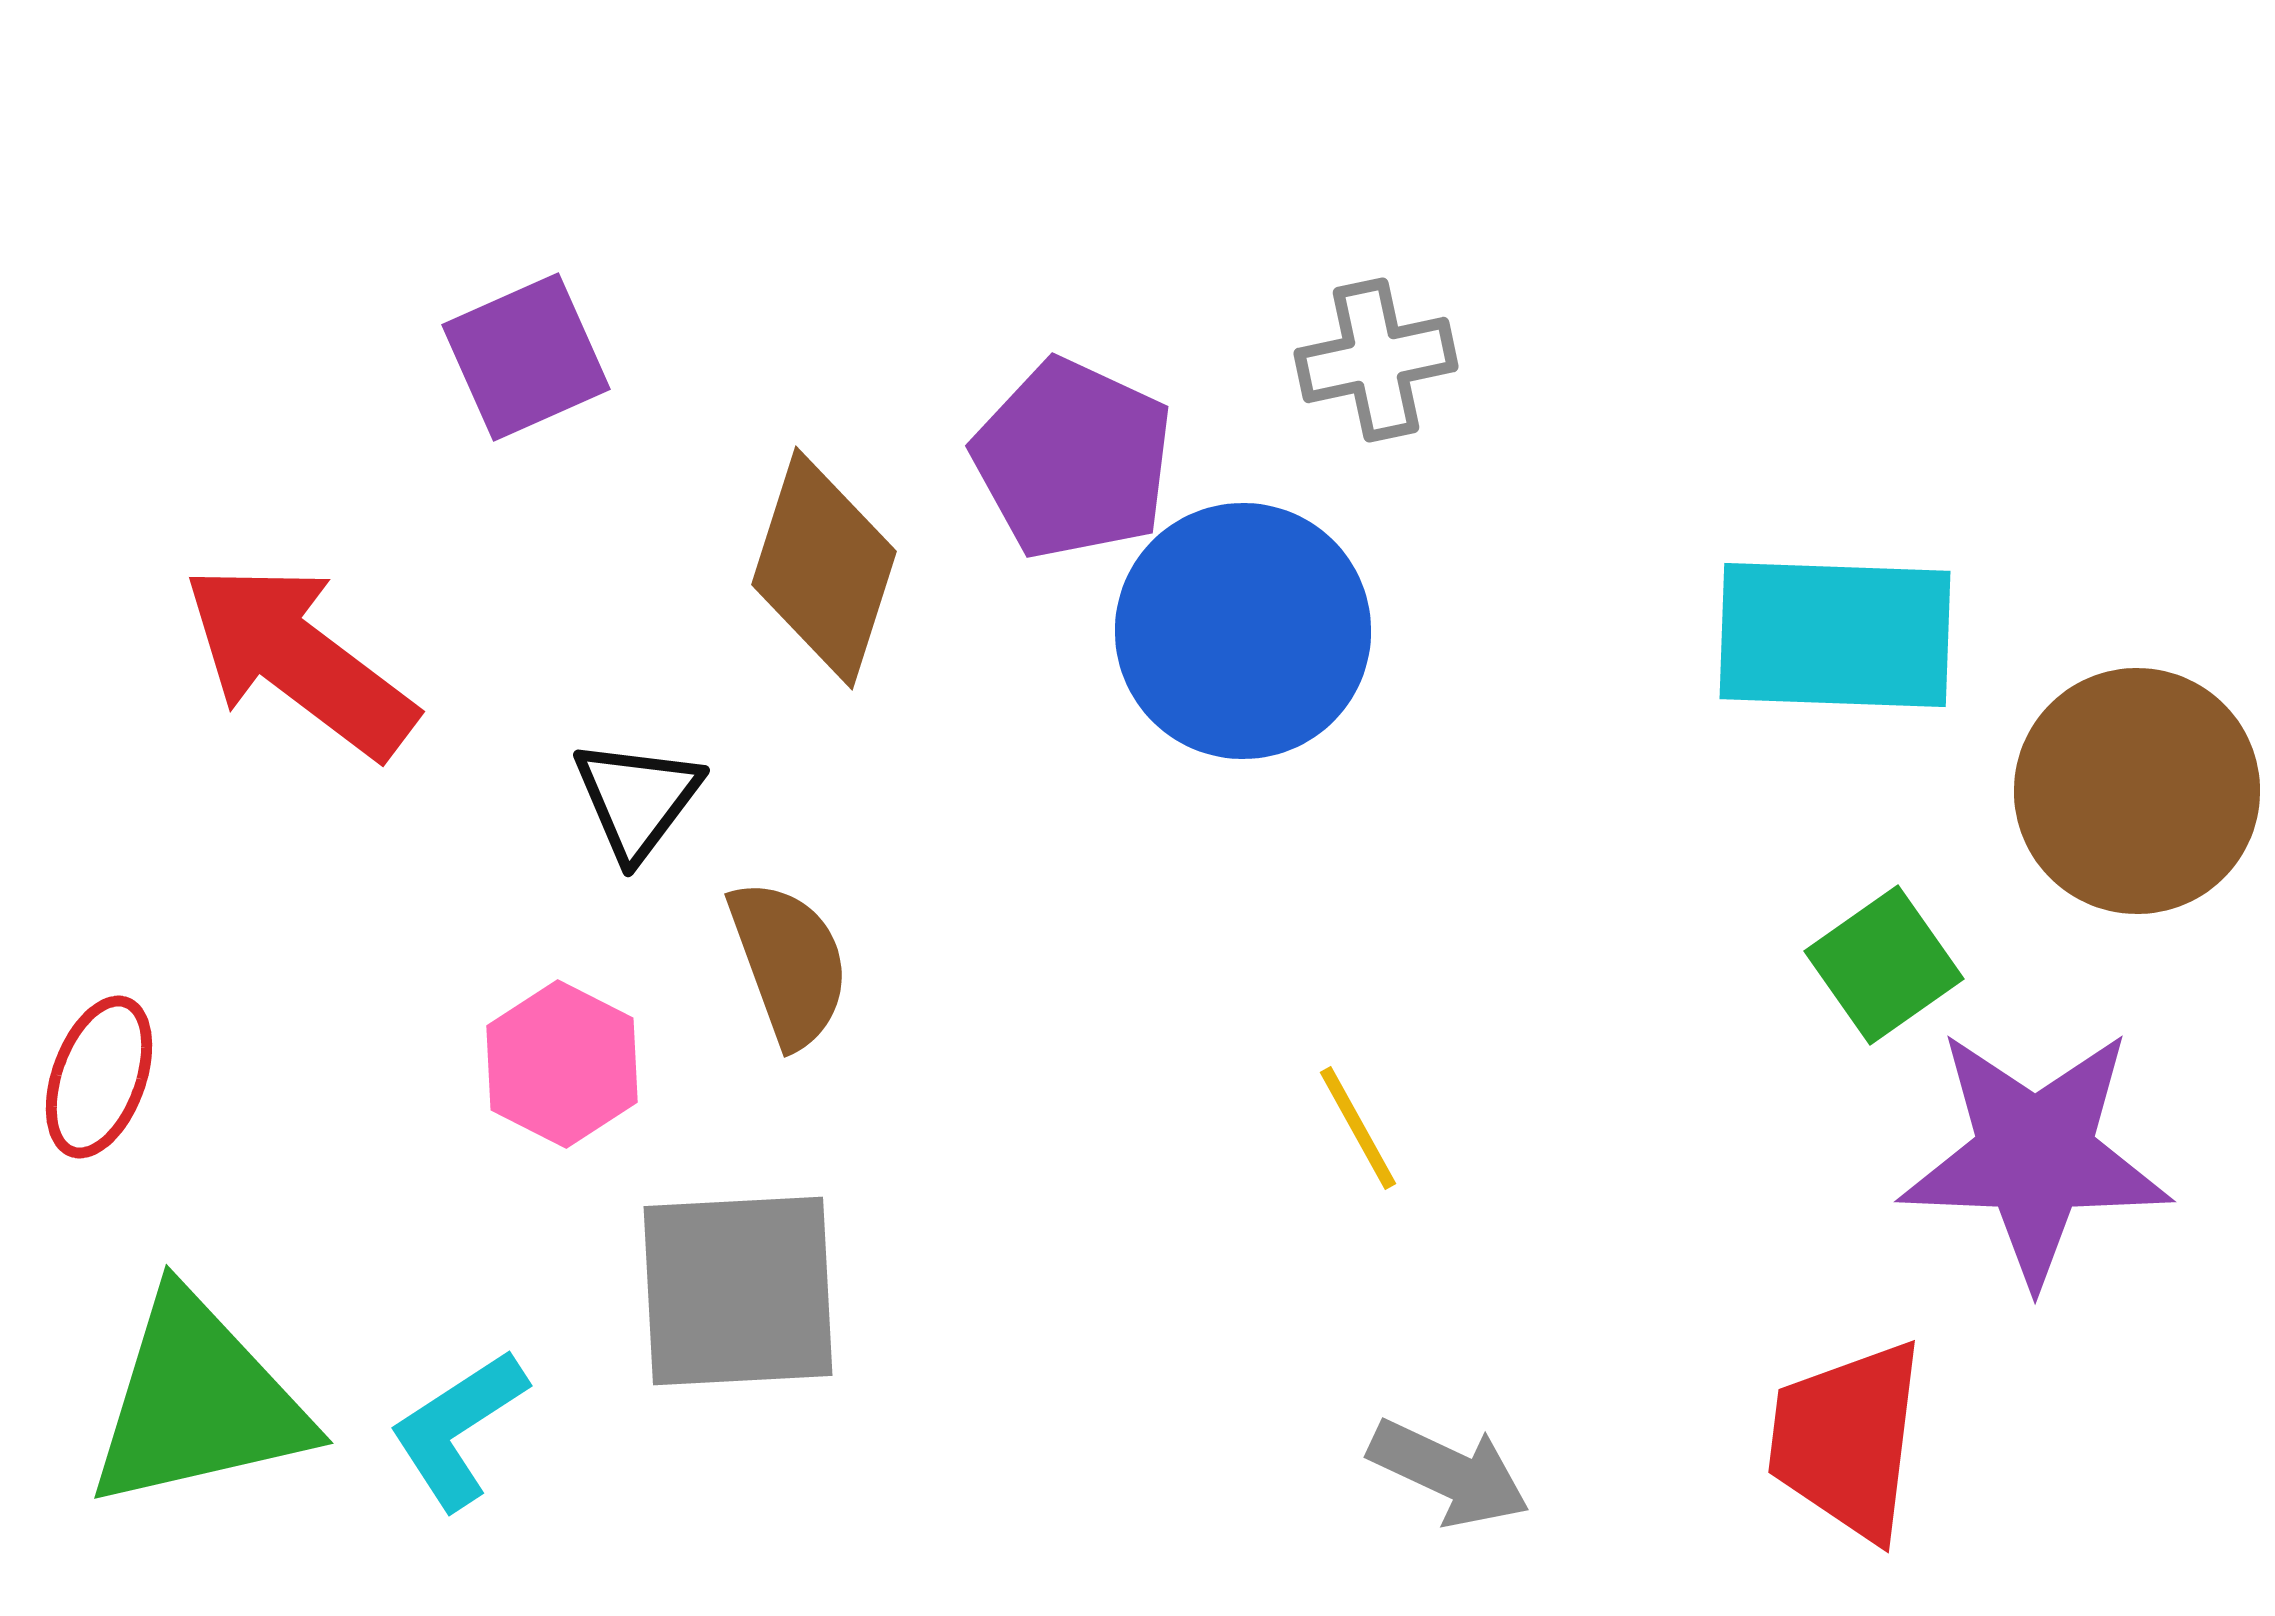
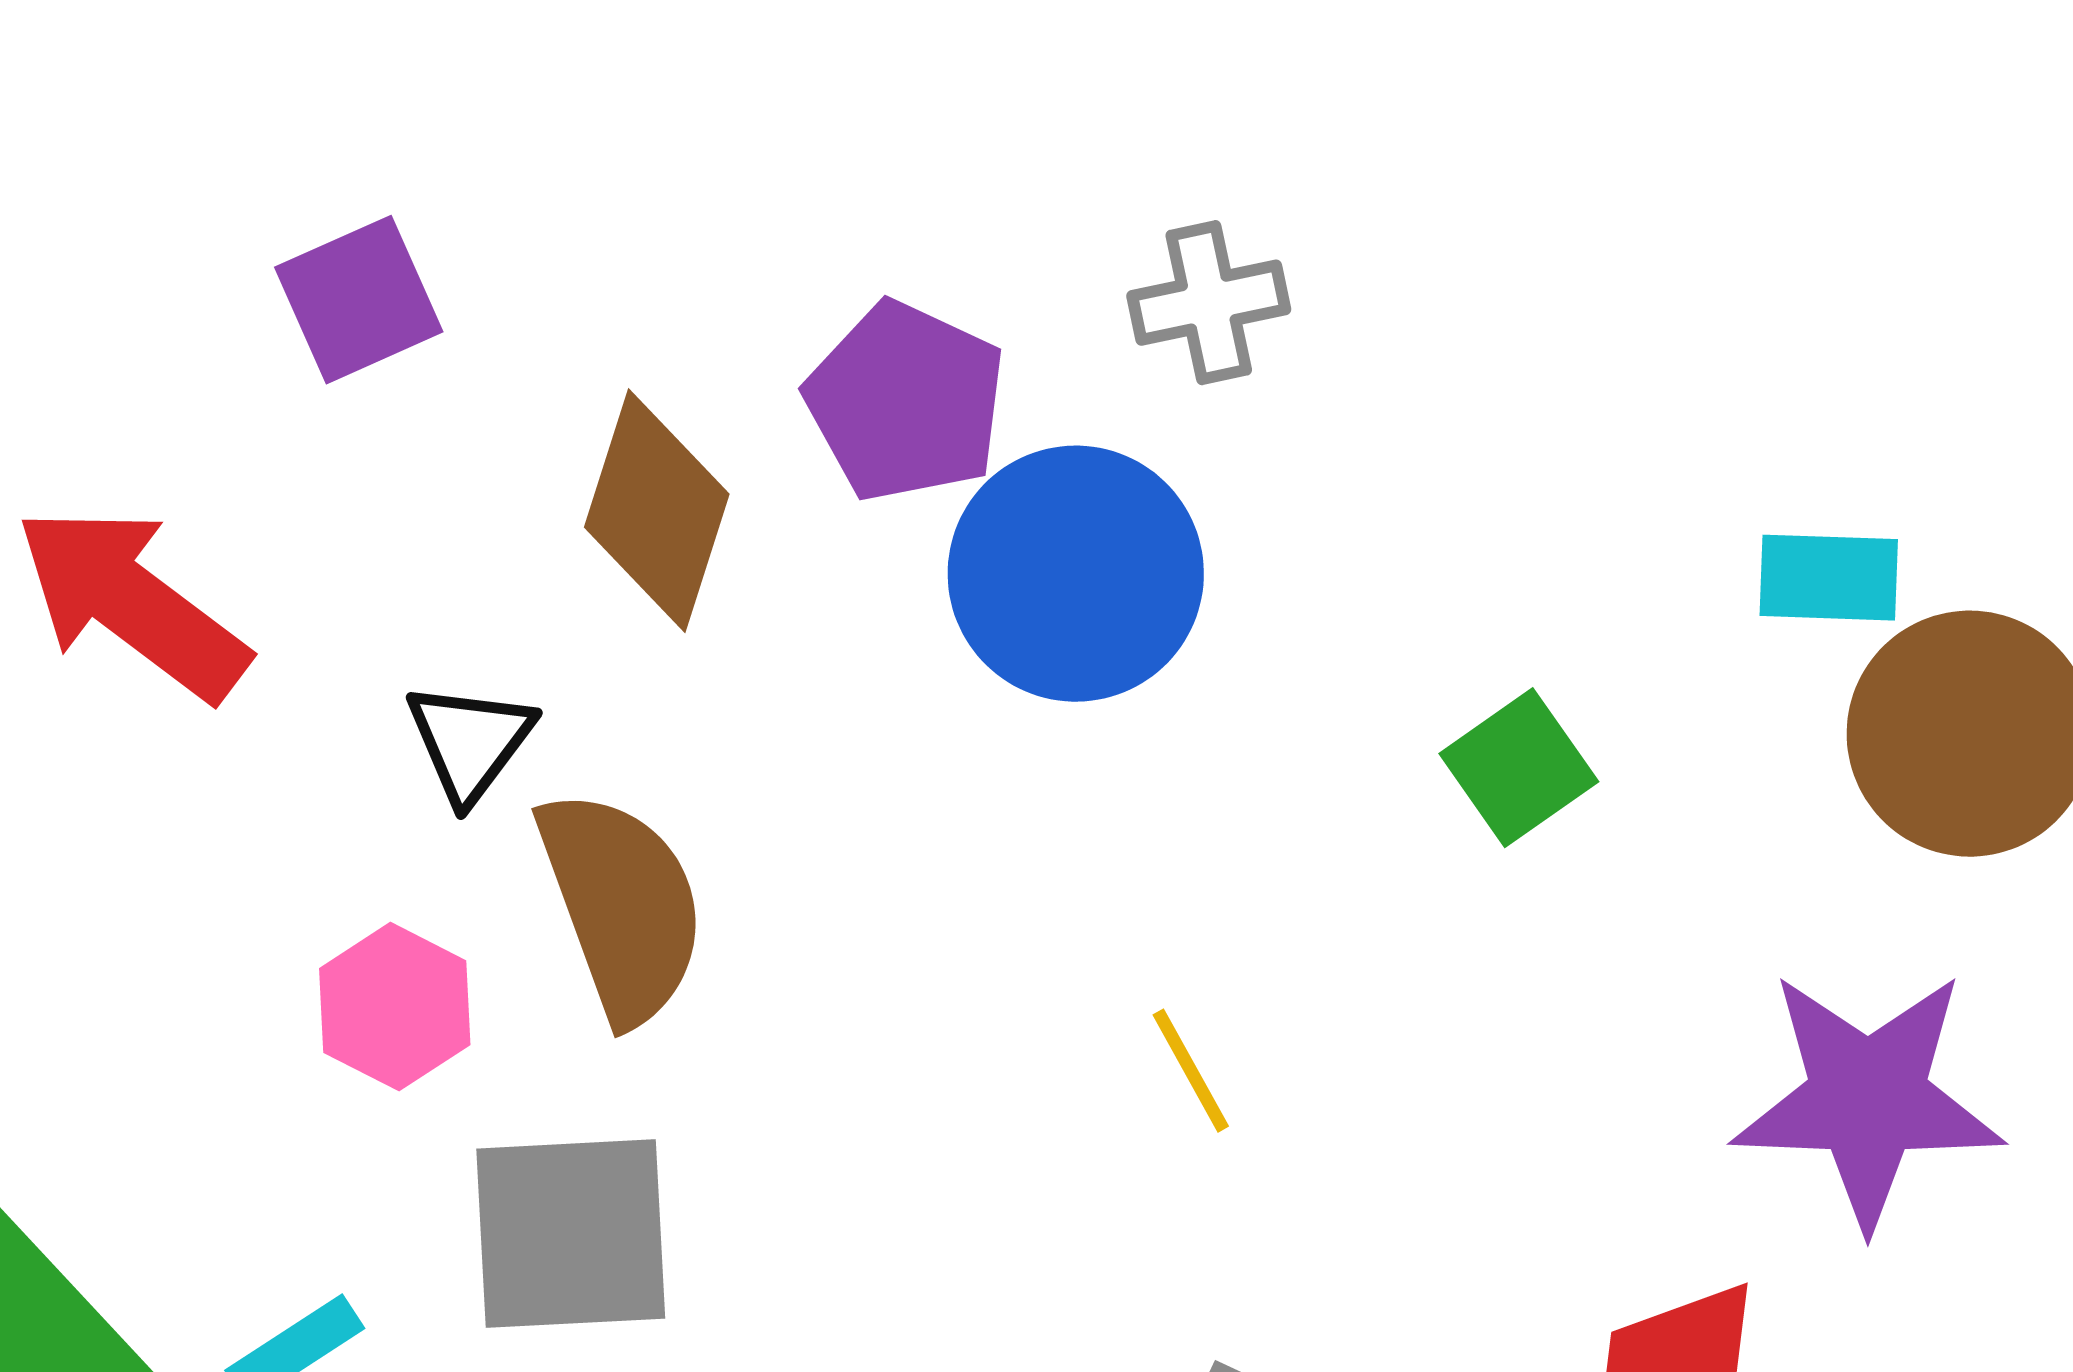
cyan rectangle: (1835, 635) -> (1829, 578), moved, size x0.6
brown semicircle: (789, 963) -> (622, 906), size x1.4
green square: (1884, 965) -> (1519, 768), moved

